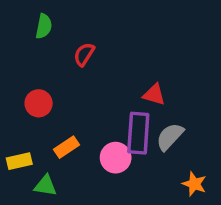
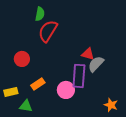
green semicircle: (44, 26) -> (40, 14), moved
red semicircle: (84, 54) -> (48, 31), size x1.6
gray semicircle: (170, 137) -> (96, 64), moved

